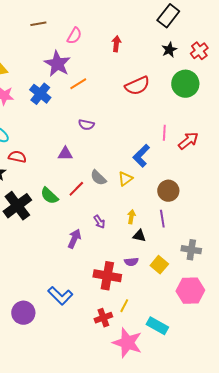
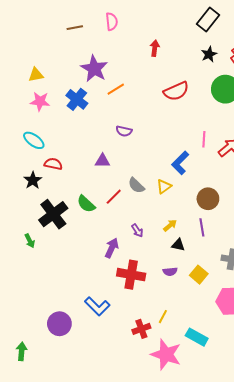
pink semicircle: (74, 36) -> (112, 22), moved, turned -36
yellow arrow: (131, 217) -> (170, 225), turned 40
red cross: (107, 276) -> (131, 275), moved

